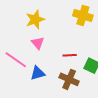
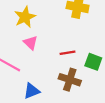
blue triangle: (38, 73) -> (32, 91), moved

